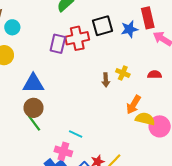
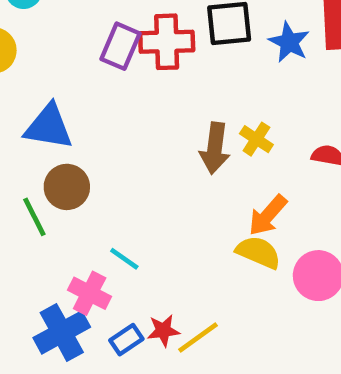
blue star: (129, 29) -> (289, 42), turned 30
brown arrow: (106, 80) -> (215, 148), size x1.5
brown circle: (34, 108) -> (67, 187), moved
yellow semicircle: (145, 119) -> (258, 252), moved

